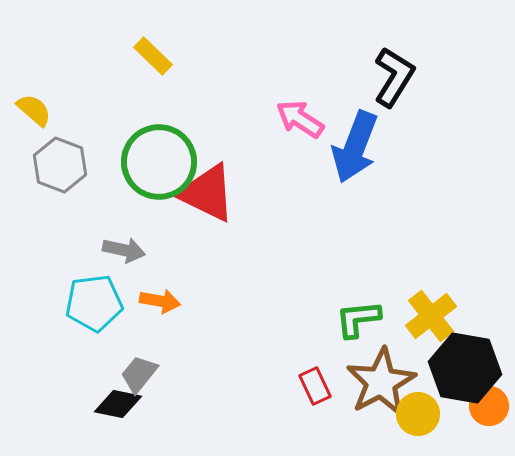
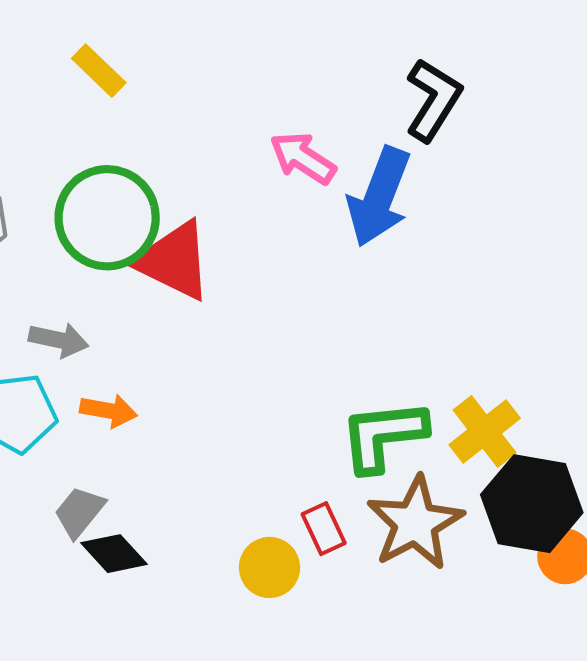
green L-shape: (358, 319) -> (383, 436), size x1.4
black diamond: (118, 404) -> (114, 554), moved, turned 36
yellow circle: (418, 414) -> (269, 567), moved

